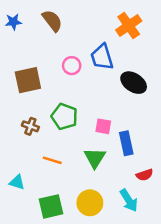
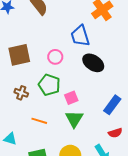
pink circle: (72, 66) -> (55, 57), moved
black ellipse: (134, 83) -> (93, 63), moved
pink square: (103, 126) -> (71, 98), moved, turned -32
blue rectangle: (126, 143) -> (112, 105), moved, turned 48

